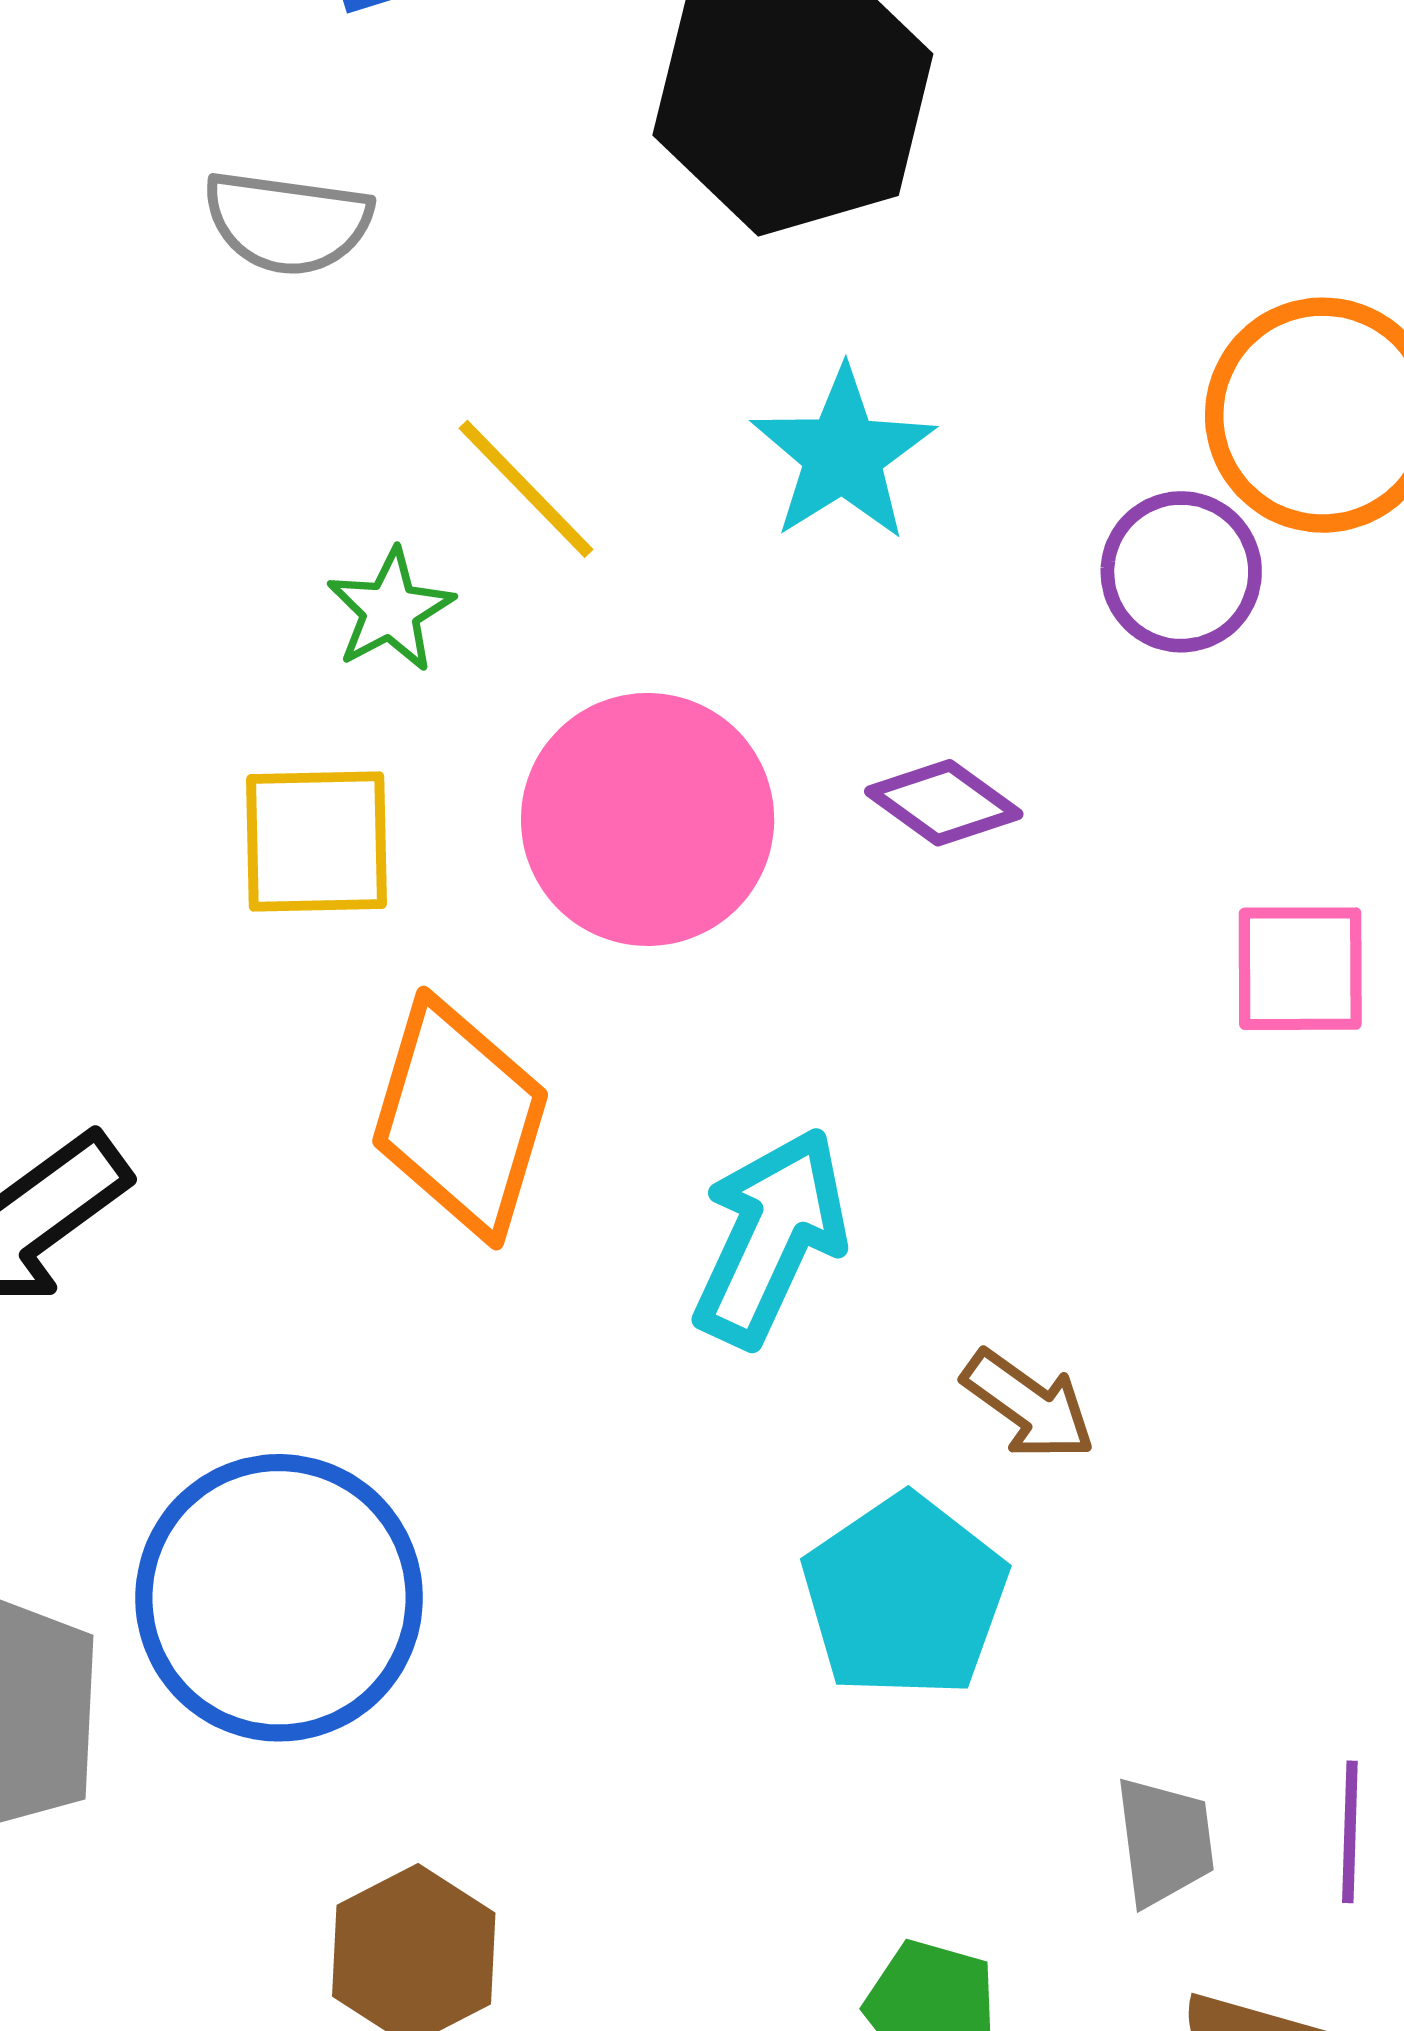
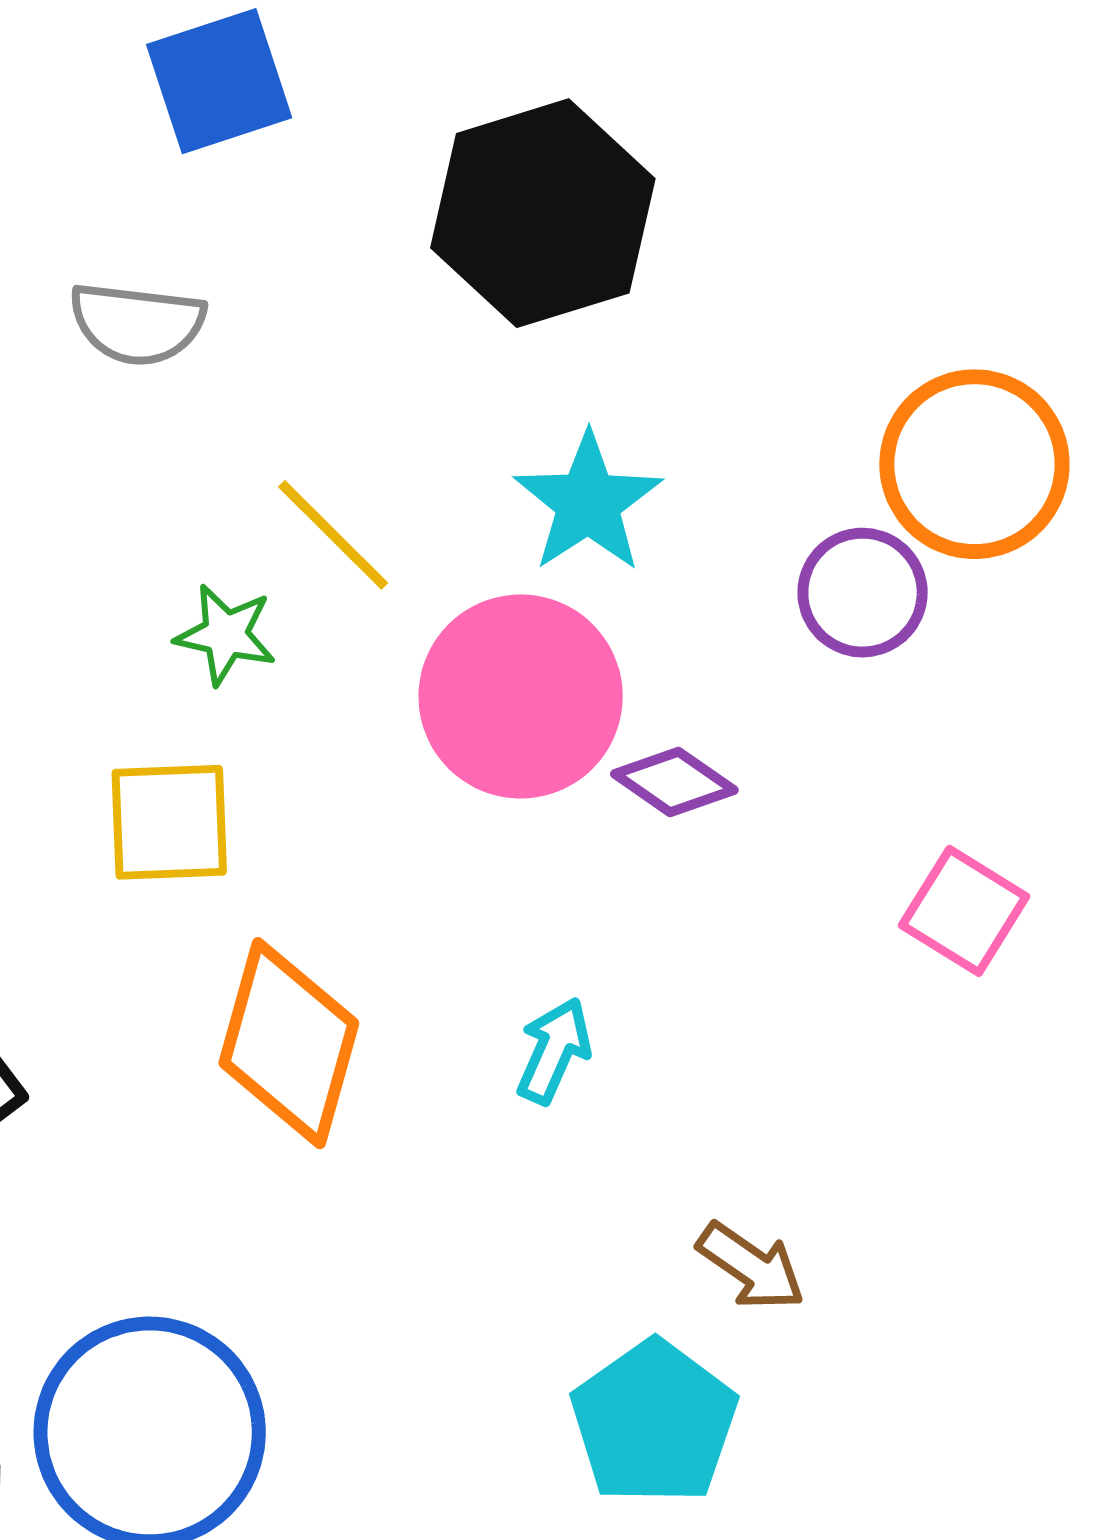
green star: (390, 610) -> (226, 635), turned -30
pink circle: (648, 819) -> (521, 696), moved
pink square: (1300, 969) -> (964, 911), turned 33
cyan arrow: (771, 1237) -> (554, 1051), moved, size x0.6

